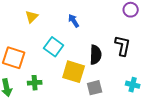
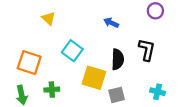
yellow triangle: (32, 17) -> (49, 18), turned -32
blue arrow: (74, 21) -> (111, 23), moved, turned -32

